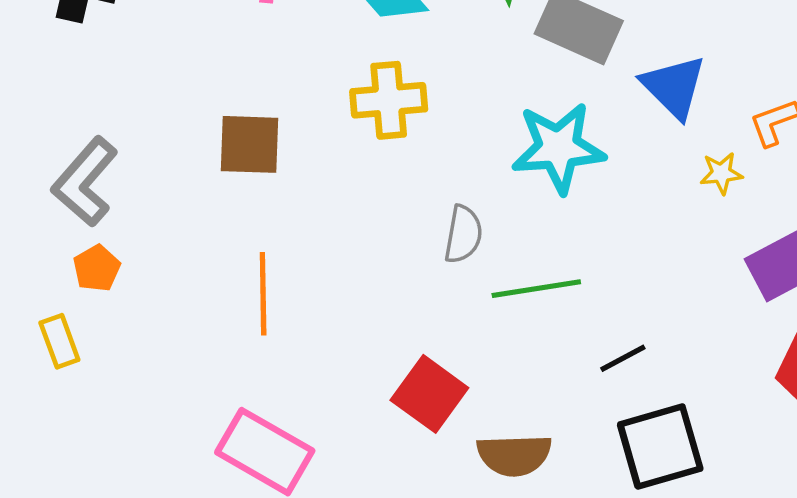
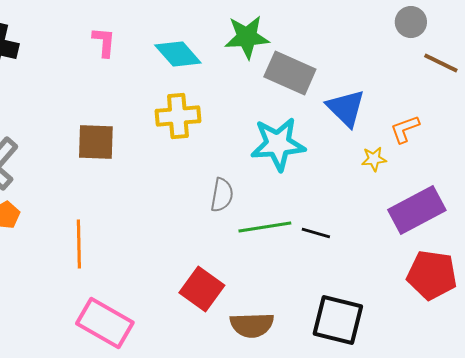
orange line: (263, 294) -> (79, 244), moved
black line: (623, 358) -> (316, 233), moved, turned 44
black square: (660, 447) -> (338, 320), turned 30

